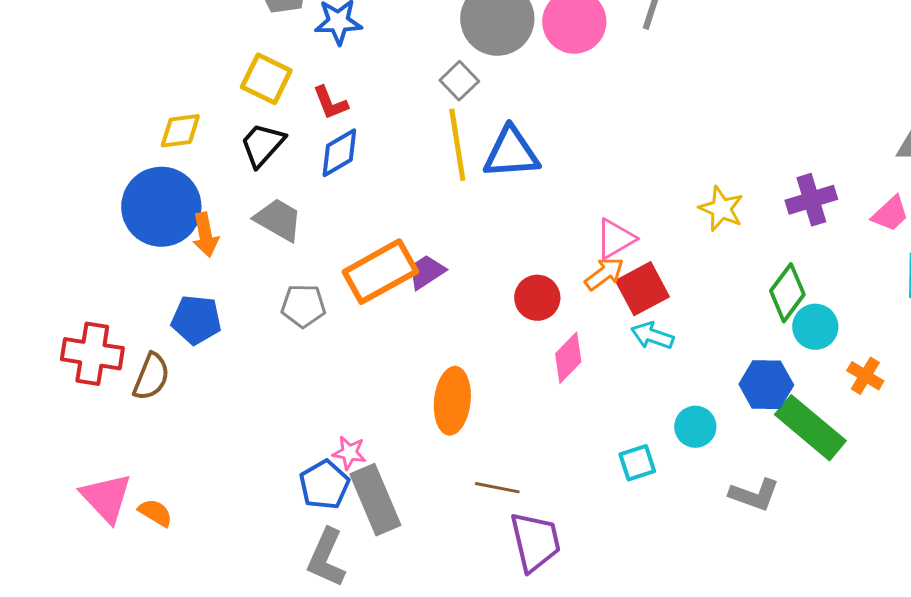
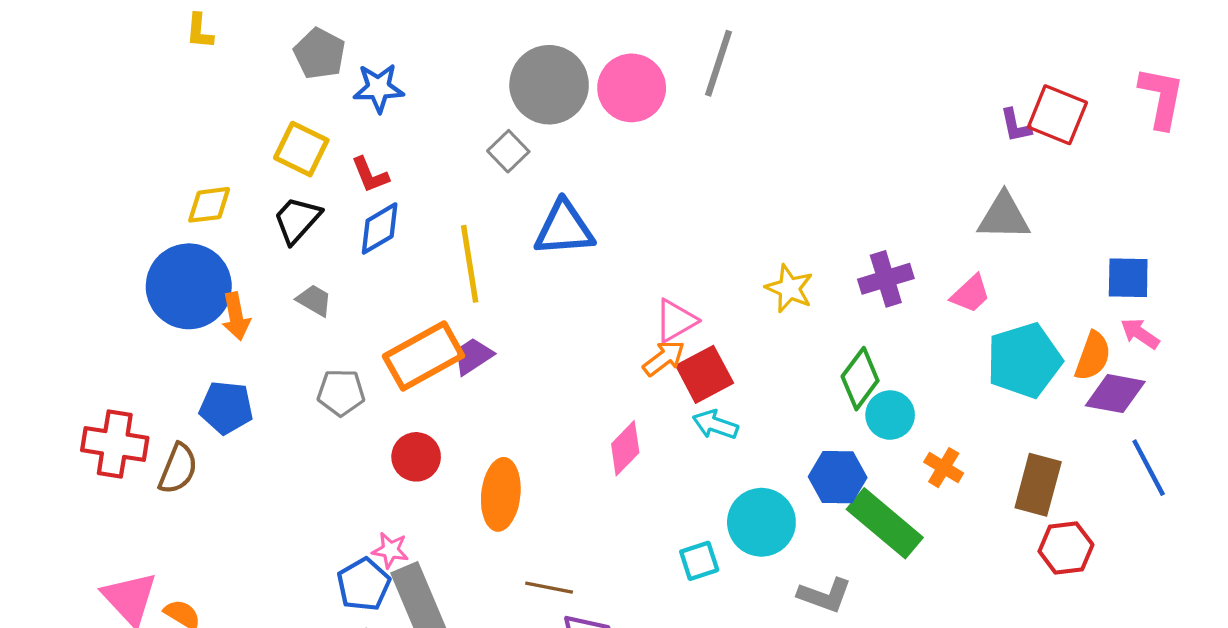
yellow line: (457, 145) -> (470, 264), moved
gray trapezoid: (278, 220) -> (314, 300), size x0.7
red circle: (537, 298) -> (416, 457), moved
cyan circle: (695, 427) -> (761, 522), size x1.5

